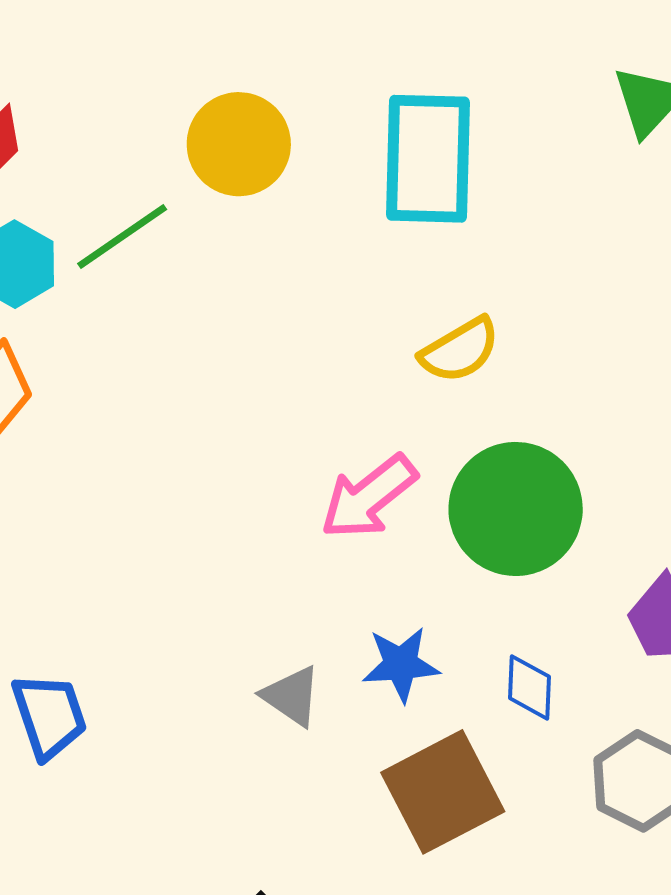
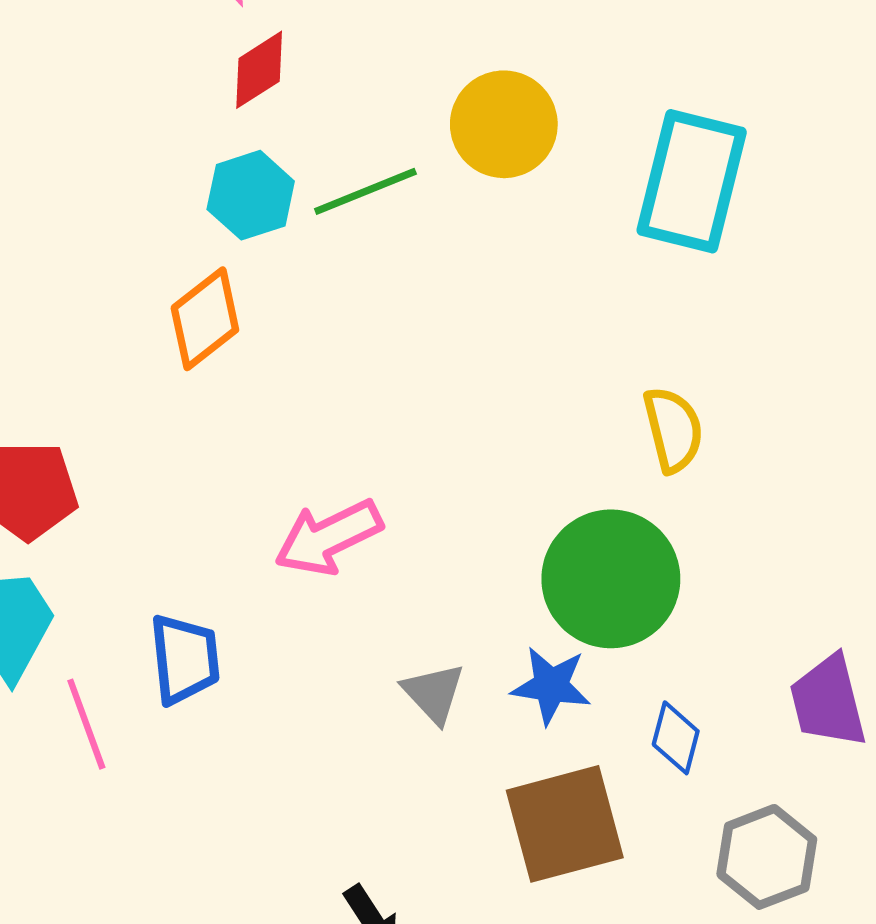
yellow semicircle: (460, 350) -> (673, 430), moved, turned -86
pink arrow: (369, 497) -> (328, 537), moved
green circle: (516, 509) -> (611, 579), moved

